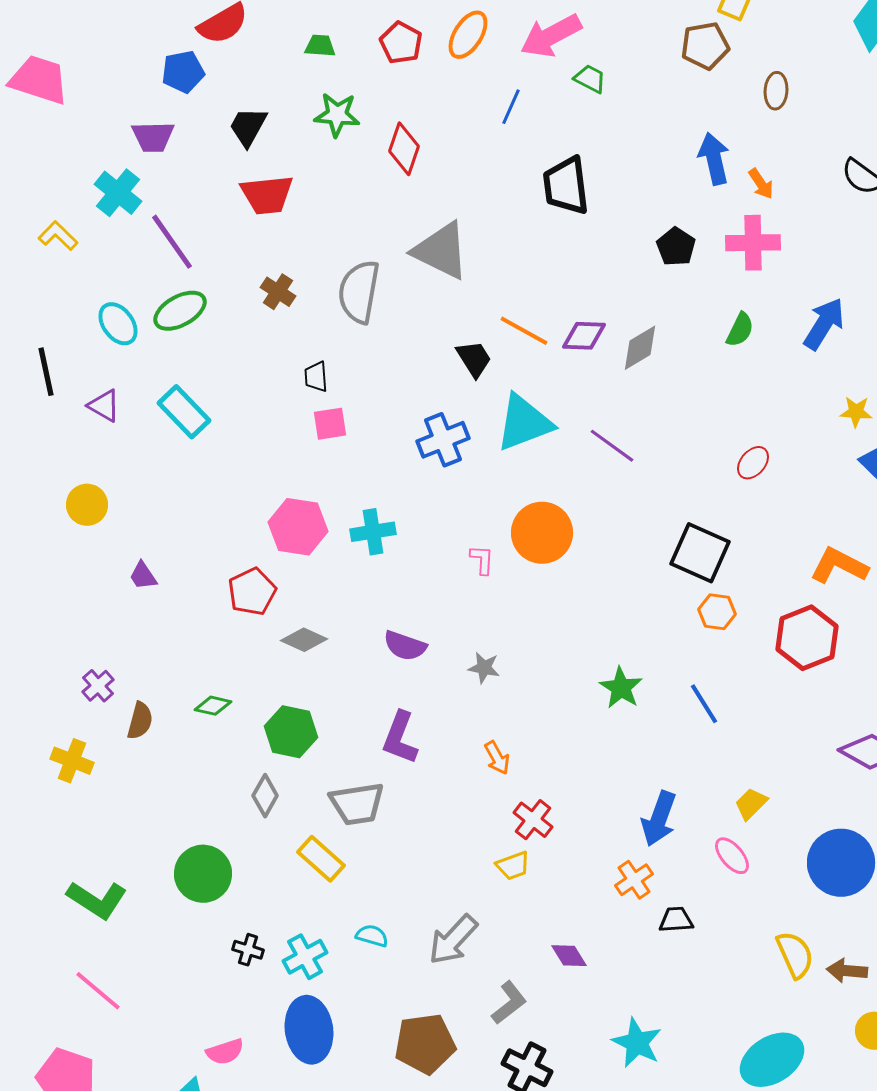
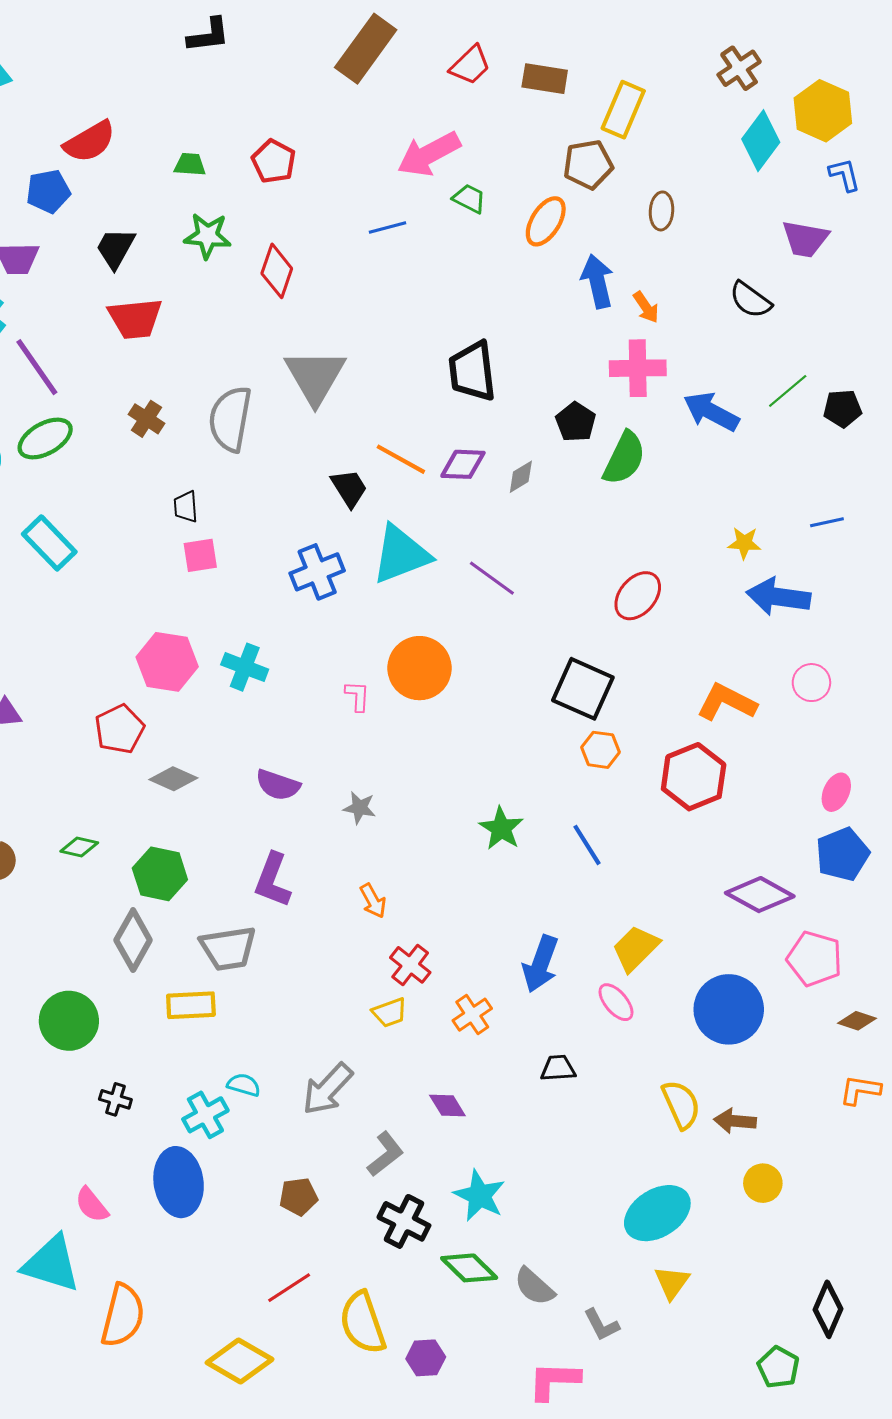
orange ellipse: (468, 35) -> (546, 221), moved
blue line: (511, 107) -> (387, 228), turned 51
black trapezoid: (566, 186) -> (472, 371), moved
black pentagon: (676, 247) -> (576, 422), moved
gray triangle: (441, 251) -> (315, 376), turned 34
blue arrow: (824, 324) -> (711, 412), moved, turned -94
green semicircle: (740, 330) -> (624, 458), size x1.5
gray diamond: (640, 348) -> (521, 477), size x0.7
red ellipse: (753, 463) -> (638, 596), size x1.4
cyan cross: (373, 532) -> (245, 667), turned 30
gray diamond: (265, 796) -> (133, 940), size x1.4
yellow trapezoid: (751, 804) -> (636, 948), size x1.4
yellow rectangle: (321, 859) -> (191, 1005), turned -45
orange cross: (634, 880) -> (472, 1015), moved
cyan cross: (305, 957) -> (205, 1115), moved
cyan star: (637, 1043) -> (479, 1196), moved
brown pentagon: (425, 1044) -> (299, 1197), size x0.6
pink semicircle: (225, 1052) -> (92, 1205), turned 69

